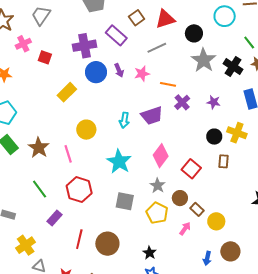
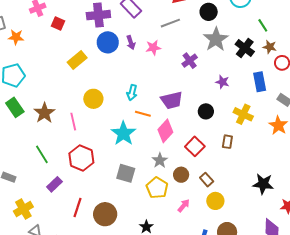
orange line: (168, 84) -> (143, 114), moved
purple cross: (182, 102) -> (190, 61), moved
purple trapezoid: (152, 116) -> (172, 100), moved
black circle: (214, 137) -> (206, 111), moved
brown rectangle: (197, 209) -> (207, 180), moved

